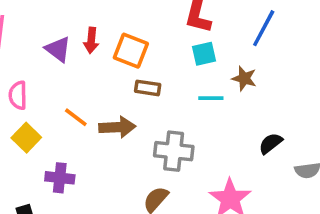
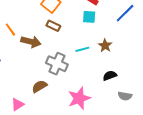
brown star: (244, 78) -> (105, 46), moved
cyan line: (211, 98) -> (82, 49), moved, turned -32

